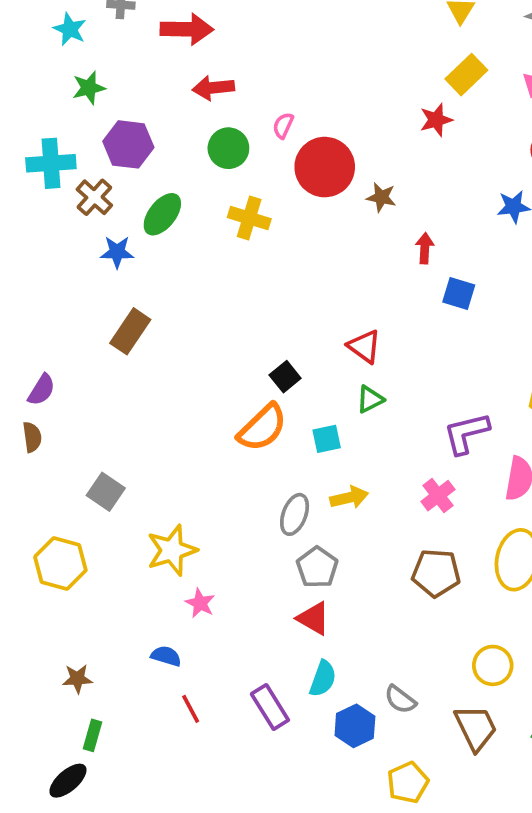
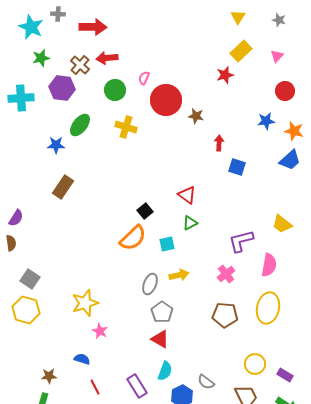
cyan star: (70, 29) -> (31, 27), size x1.4
brown cross: (94, 197) -> (80, 65), moved
gray square: (106, 492) -> (30, 279), moved
brown star: (77, 679) -> (49, 376), moved

